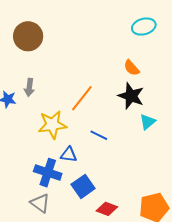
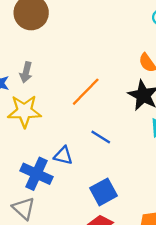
yellow star: (52, 125) -> (24, 111), moved
blue square: (83, 186) -> (103, 192), moved

